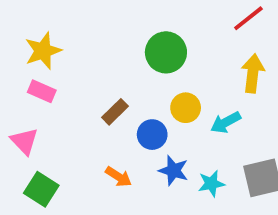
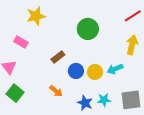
yellow star: (43, 51) -> (36, 16), moved
yellow circle: (186, 108) -> (95, 72), moved
blue star: (173, 171) -> (85, 103), moved

